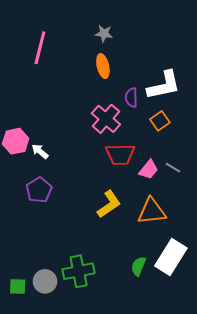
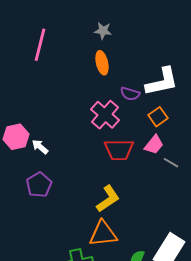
purple semicircle: (131, 98) -> (130, 94), turned -72
pink trapezoid: (149, 170) -> (154, 145), moved
orange triangle: (152, 211) -> (103, 234), moved

